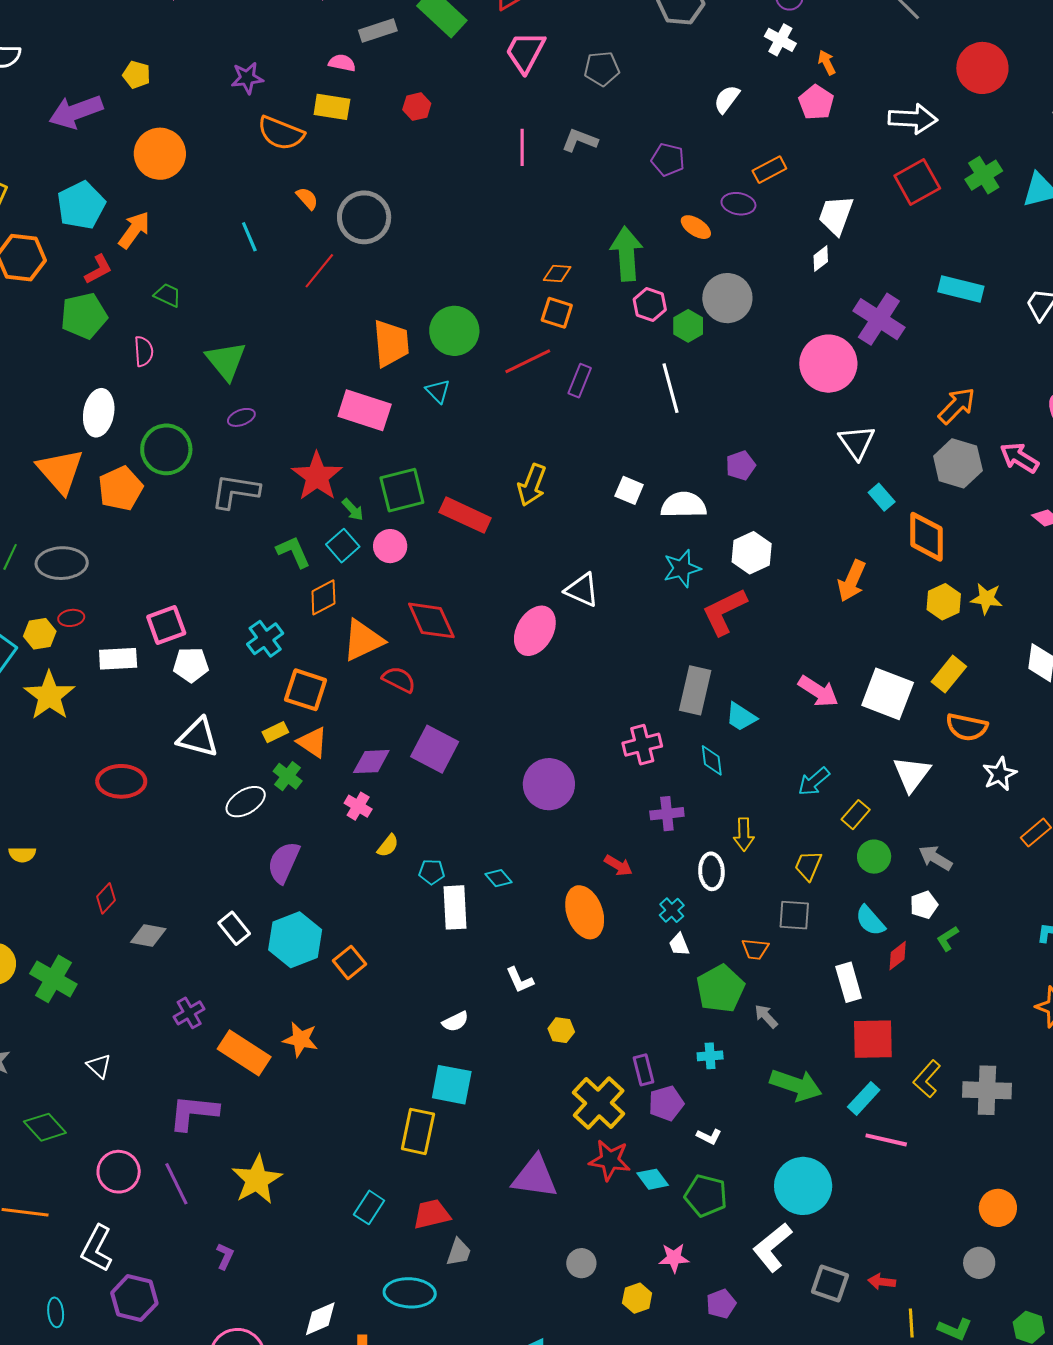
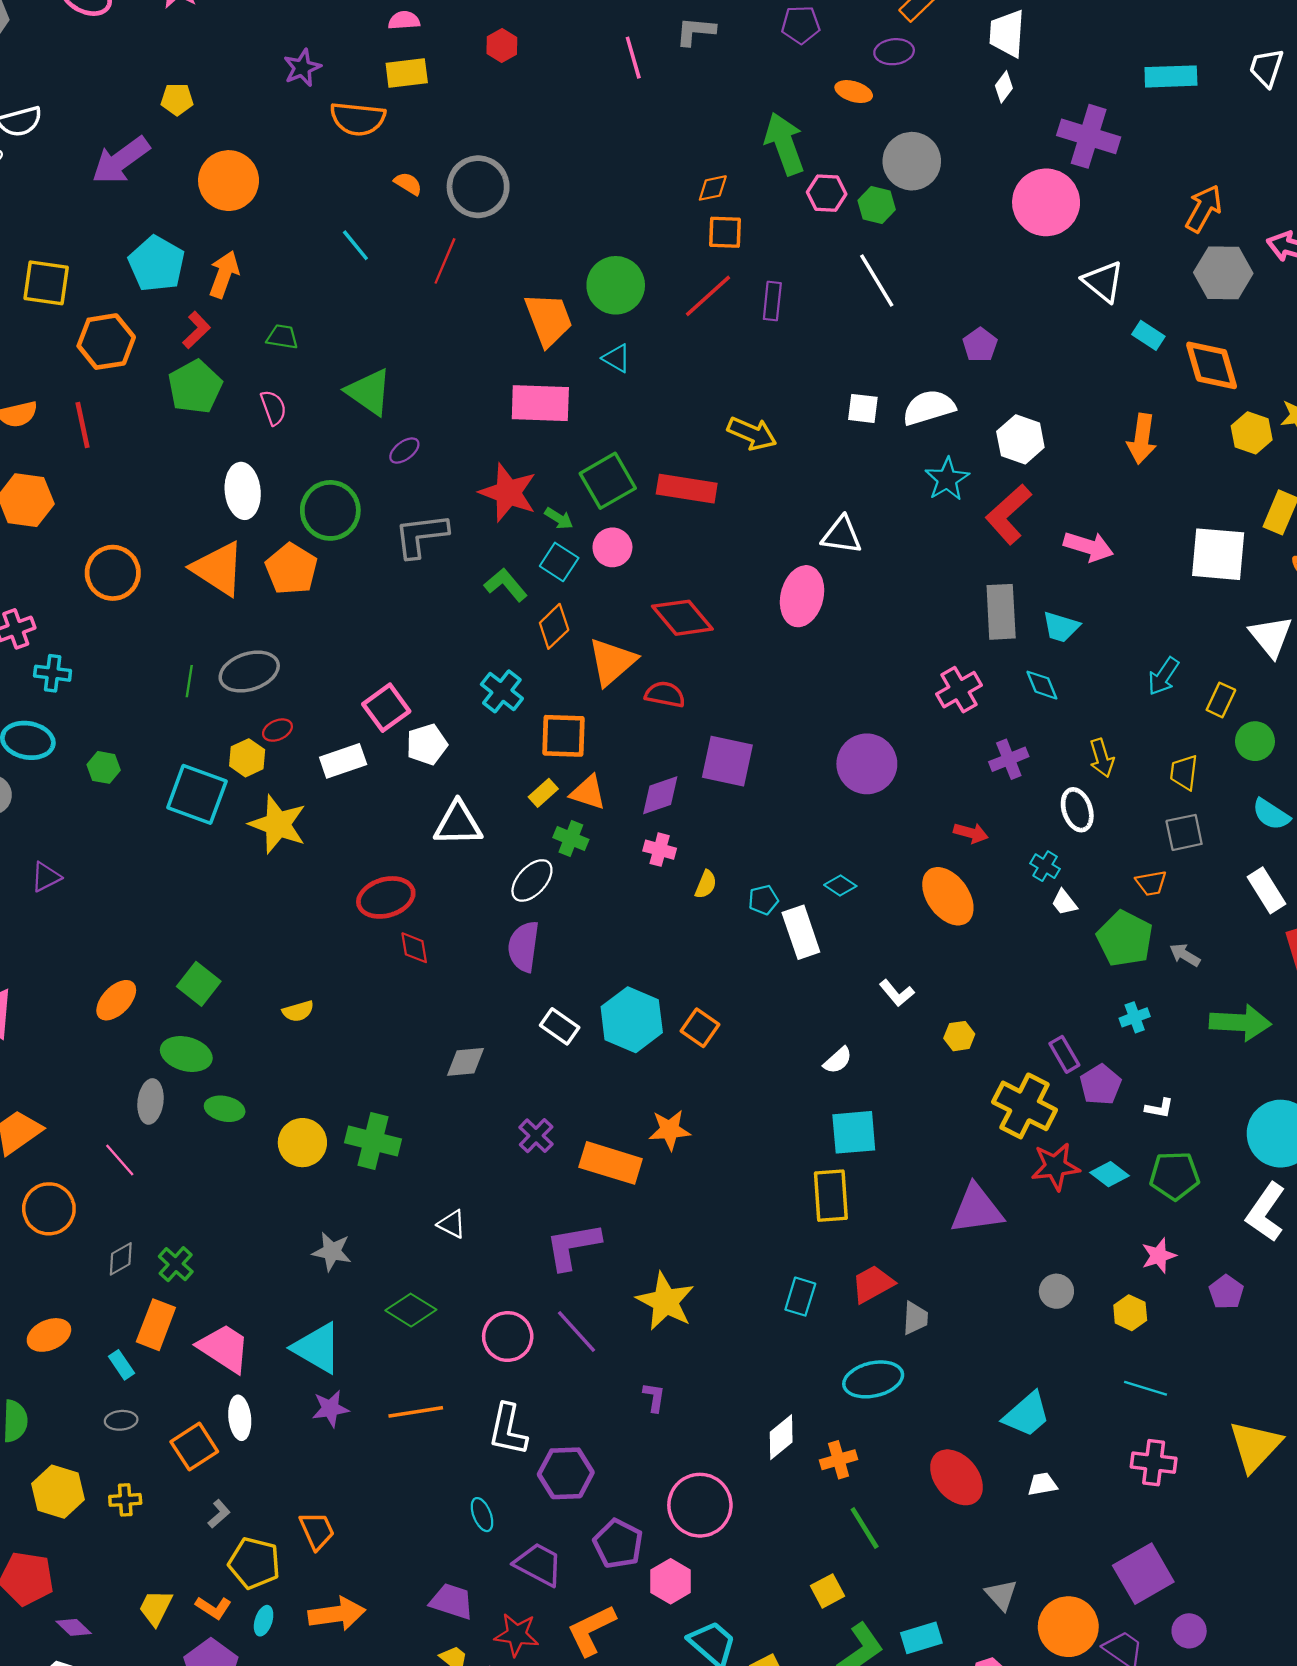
yellow arrow: (532, 485) -> (752, 433), turned -72
pink arrow: (818, 691) -> (1089, 546), moved
purple semicircle: (284, 862) -> (524, 946), moved
red diamond: (106, 898) -> (414, 948), moved, turned -36

